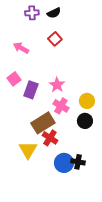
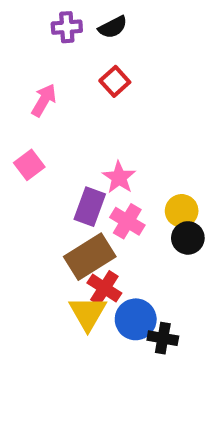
pink arrow: (21, 48) -> (44, 100), turned 91
purple rectangle: (31, 90) -> (90, 207), moved
black circle: (85, 121) -> (188, 238), moved
yellow triangle: (28, 150) -> (88, 313), moved
blue circle: (64, 163) -> (136, 319), moved

